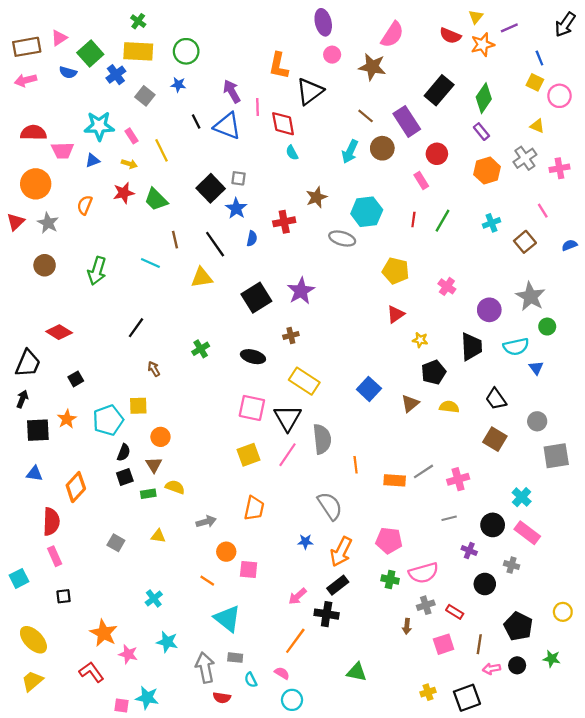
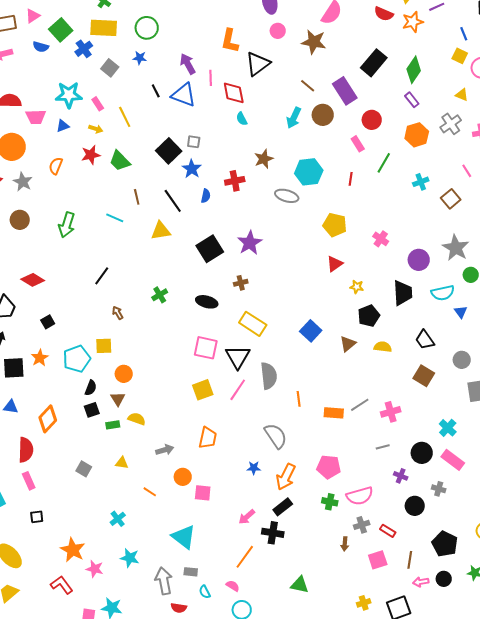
green line: (442, 221) -> (384, 163), moved
orange line: (207, 581) -> (150, 492), moved

